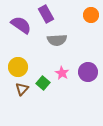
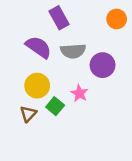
purple semicircle: (21, 25) -> (38, 47), moved
yellow circle: (18, 67) -> (37, 86), moved
purple circle: (88, 72) -> (103, 65), moved

